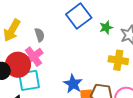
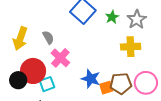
pink cross: (33, 57) -> (60, 58), moved
cyan square: (29, 80) -> (47, 84), size x0.7

